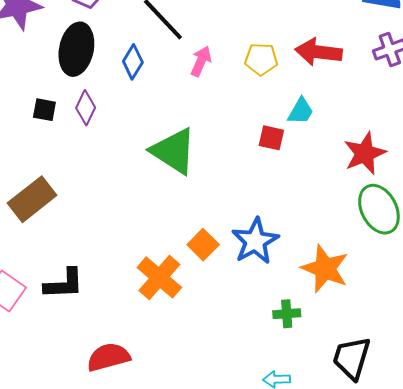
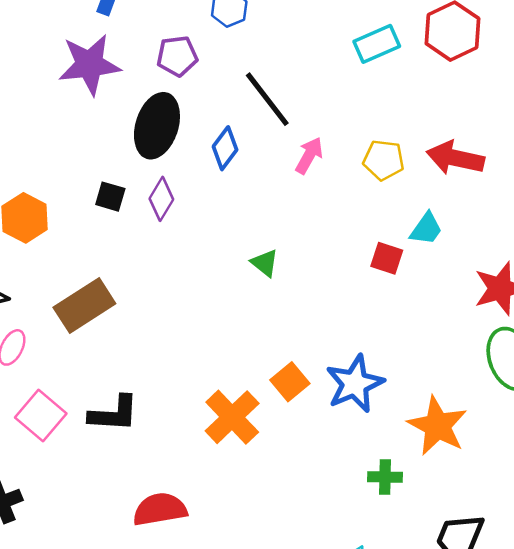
green triangle: (174, 151) -> (265, 263), size x0.5

